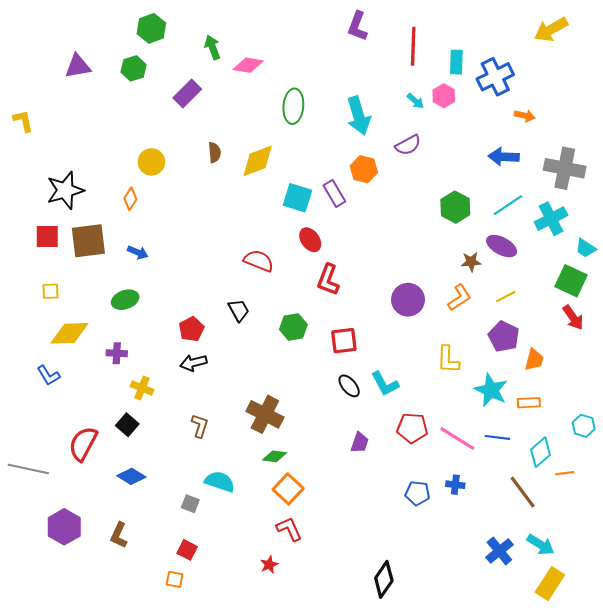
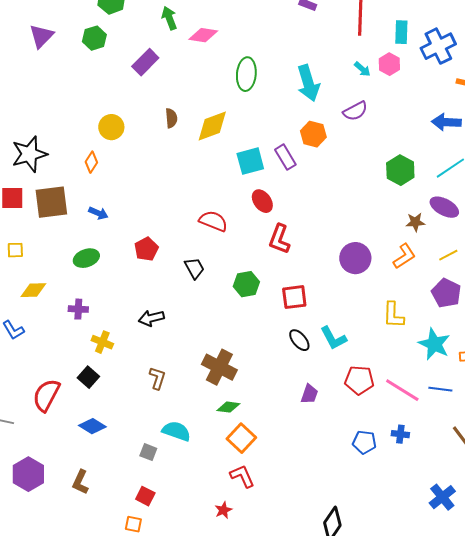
purple triangle: (78, 66) -> (41, 36), turned -36
cyan square: (298, 198) -> (250, 161), turned -32
red pentagon: (191, 329) -> (146, 249), moved
yellow diamond: (69, 333) -> (33, 290), size x0.7

